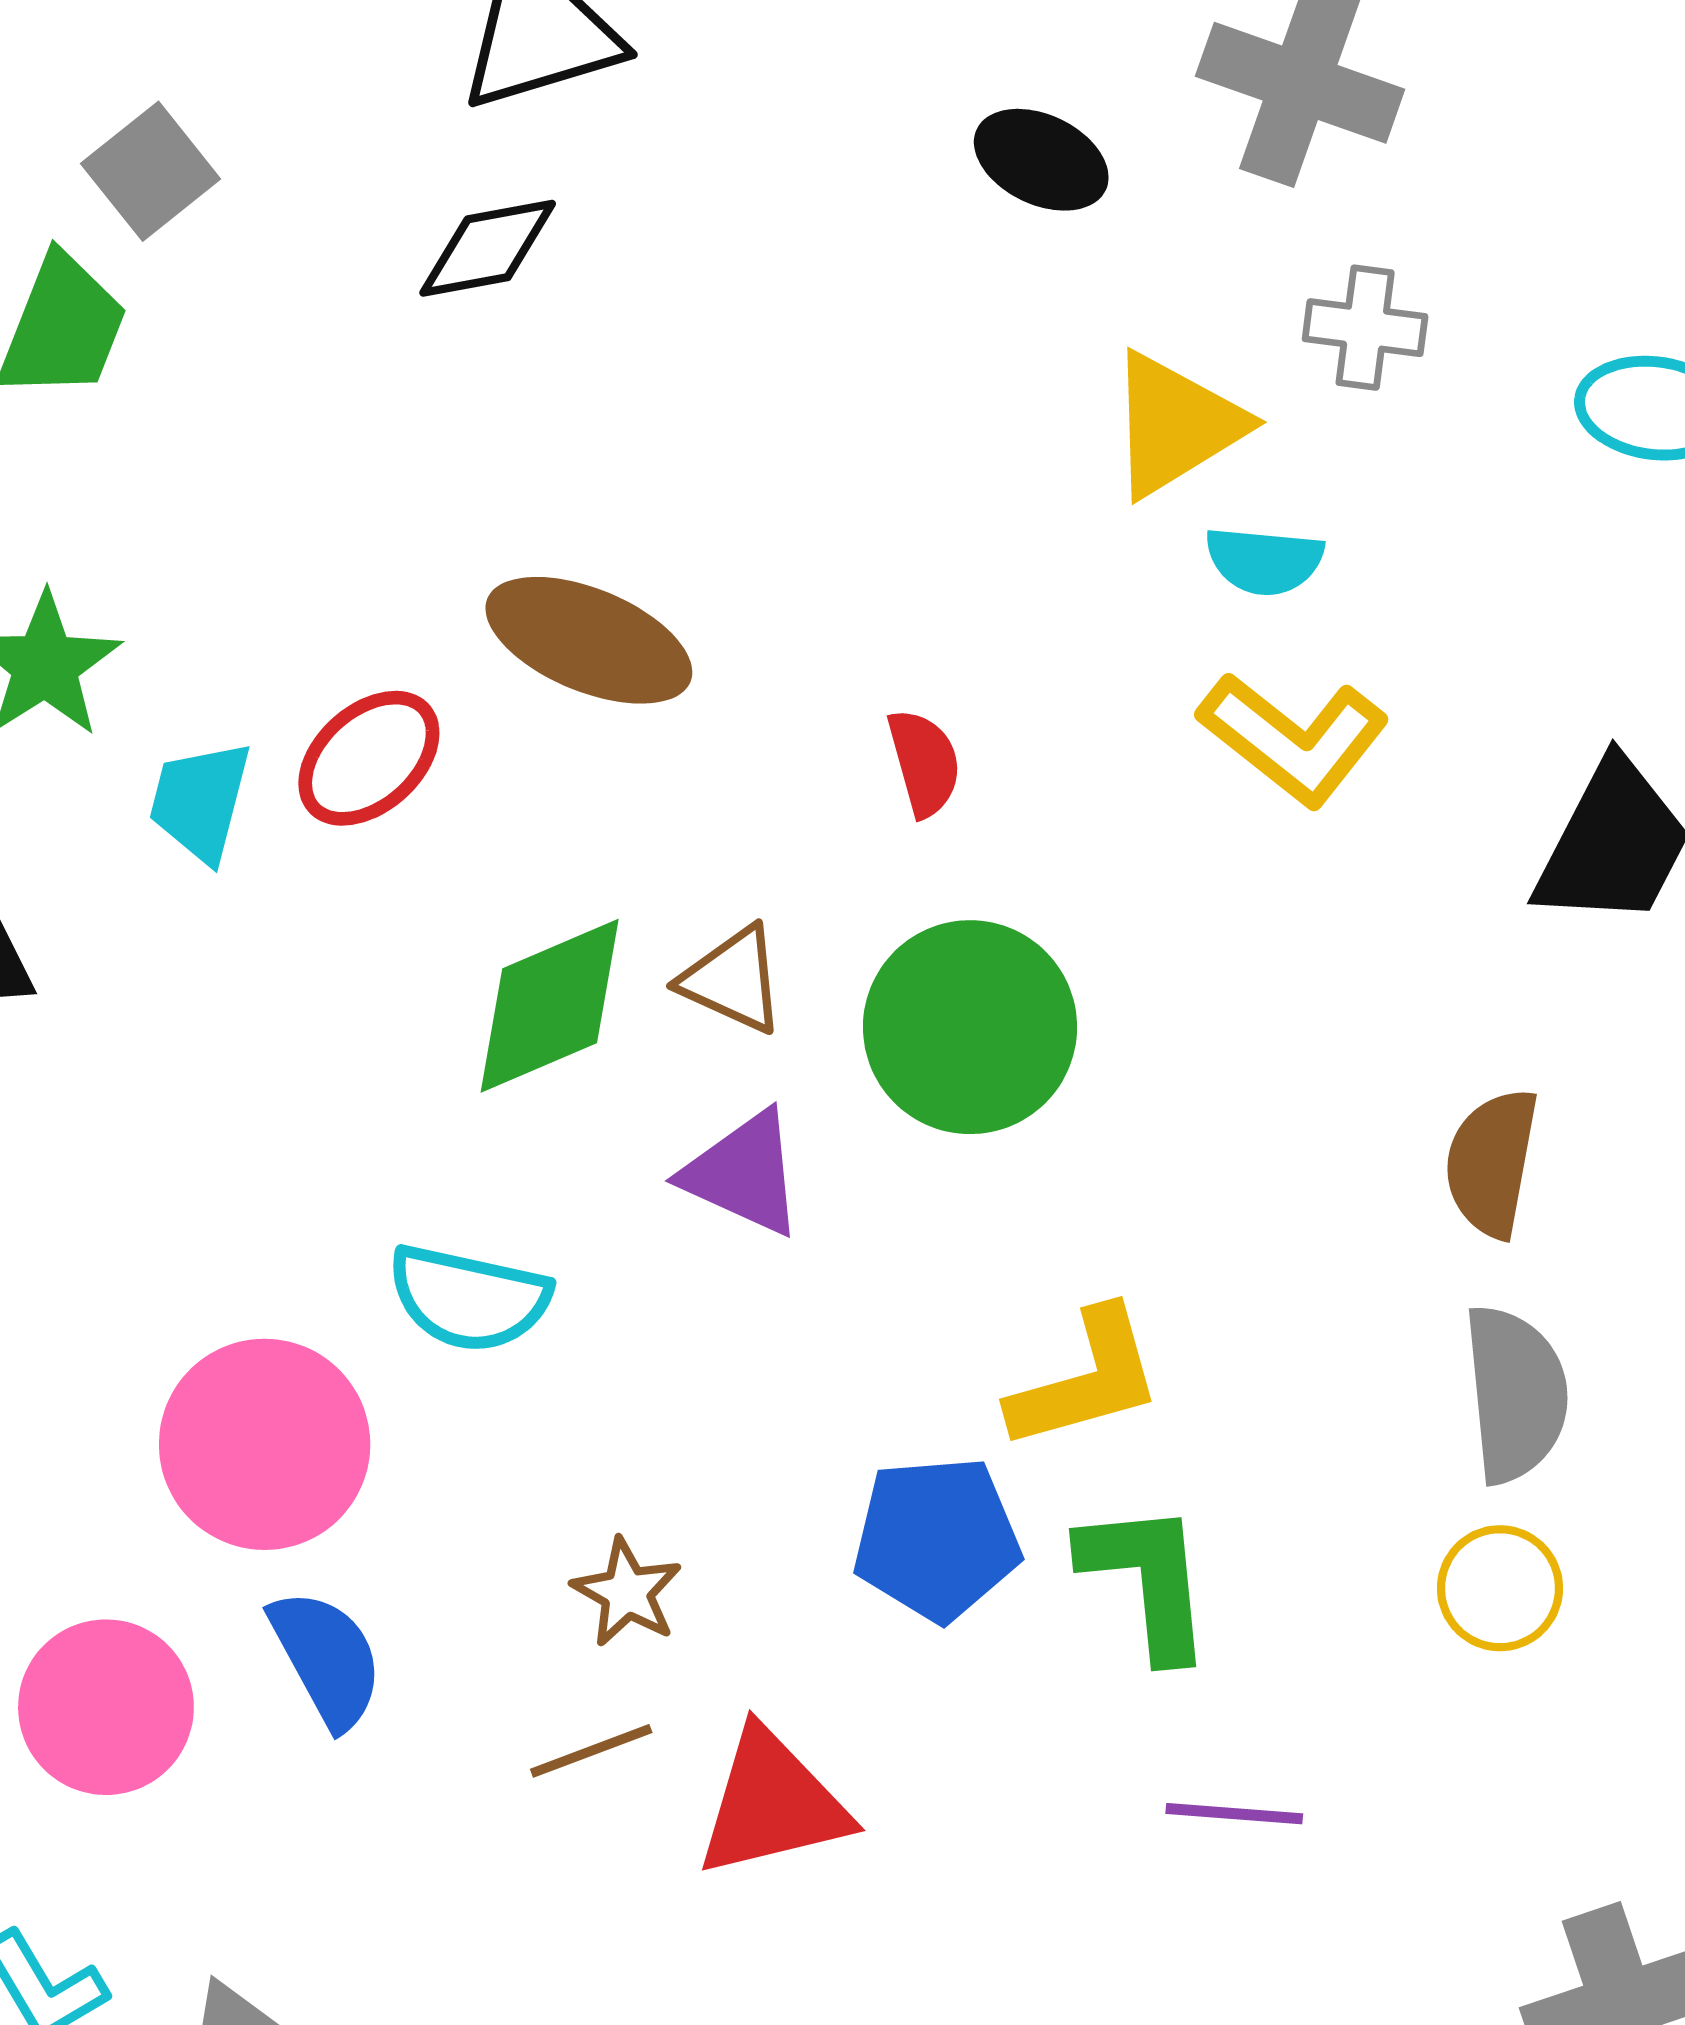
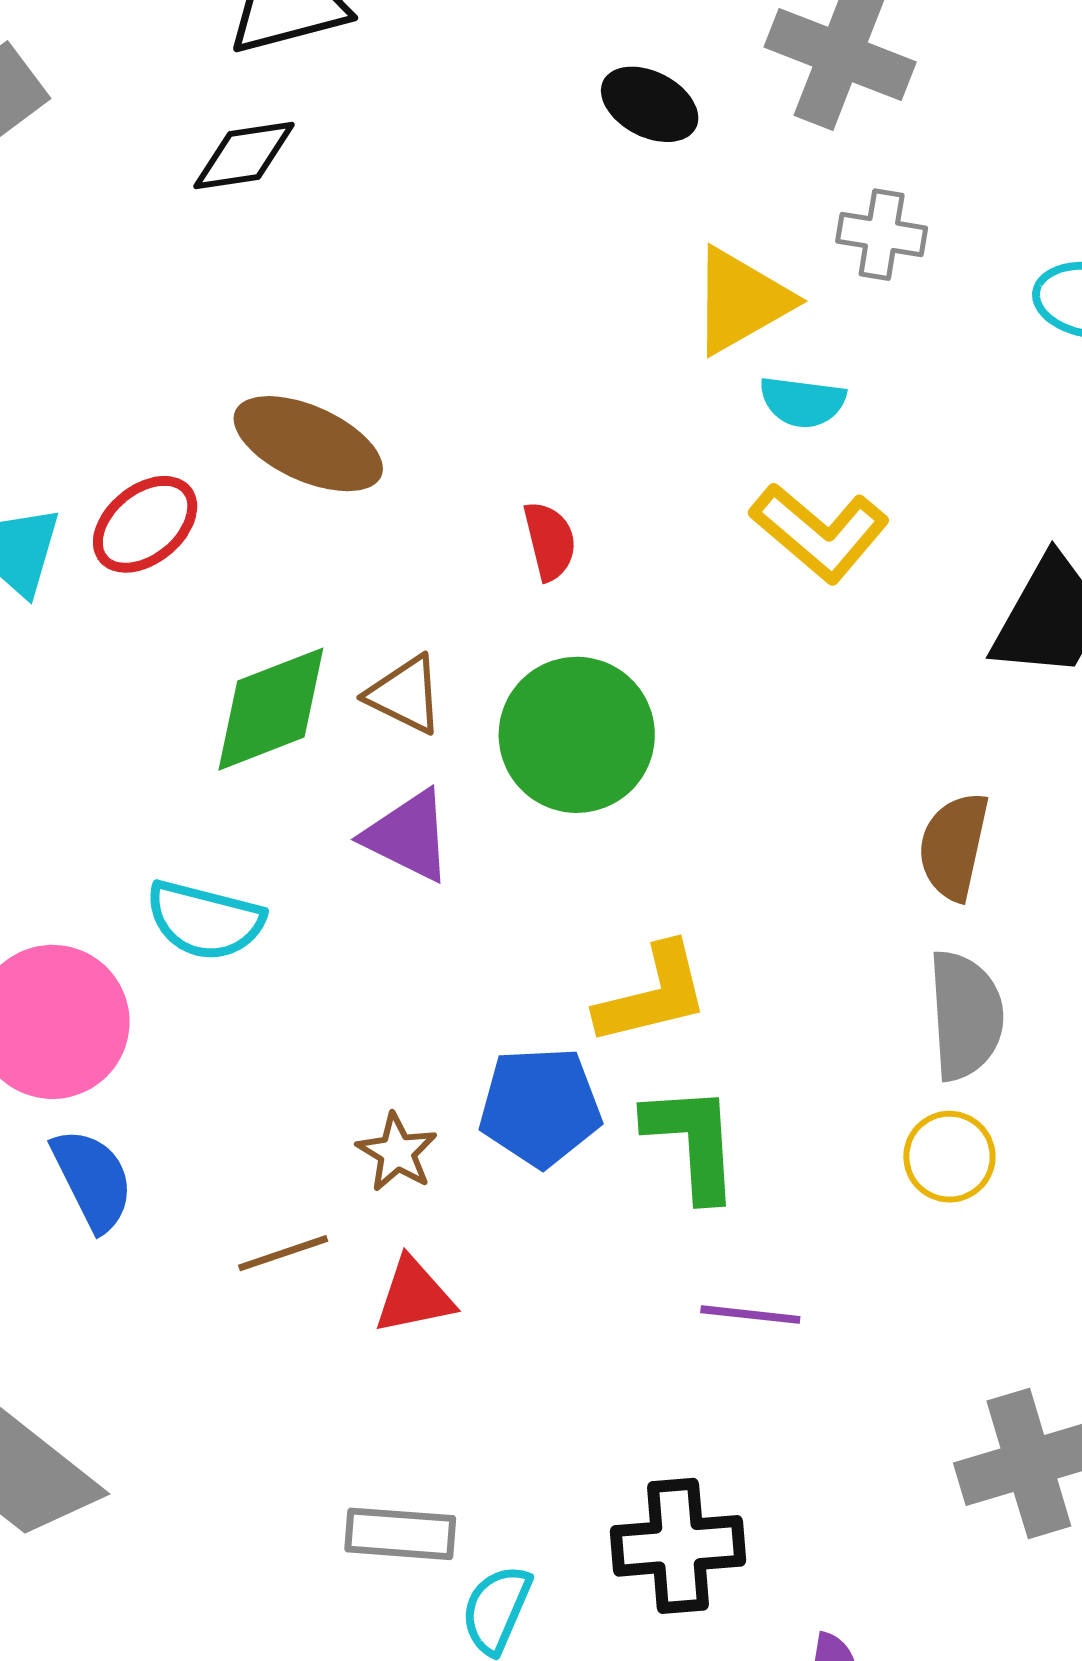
brown star: (627, 1592) -> (397, 1152), moved
red triangle: (772, 1803) -> (414, 1296), size x0.7

